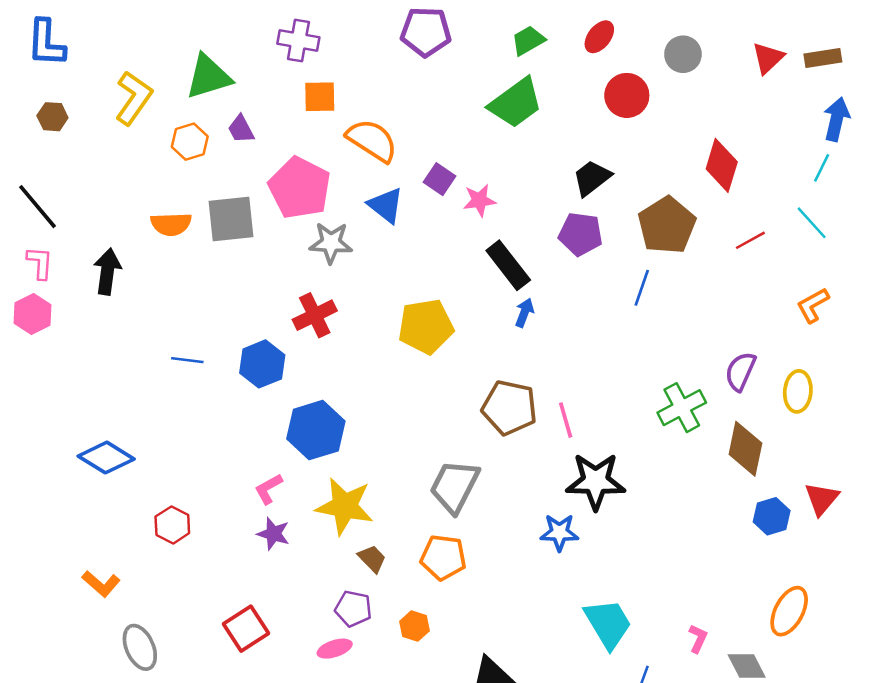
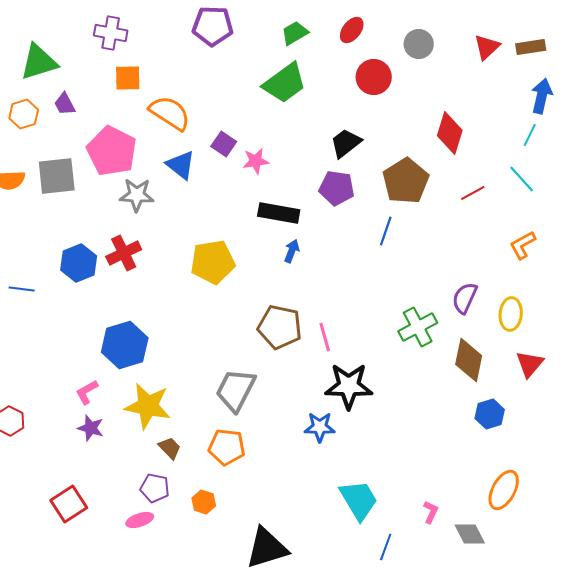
black rectangle: (508, 265) -> (279, 213), turned -42
blue hexagon: (262, 364) -> (79, 263), moved
red triangle: (822, 499) -> (530, 364), moved

